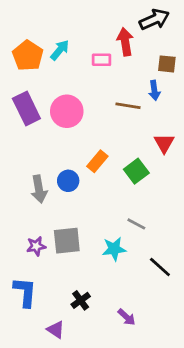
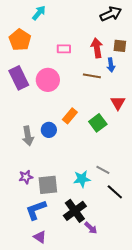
red arrow: (125, 42) -> (97, 48), moved
cyan arrow: (60, 50) -> (39, 13), moved
pink rectangle: (102, 60) -> (64, 49), moved
gray line: (136, 224) -> (103, 170), moved
gray square: (67, 241) -> (48, 185), moved
blue L-shape: (25, 292) -> (36, 210), moved, turned -115
black cross: (81, 300) -> (75, 211), moved, size x1.6

